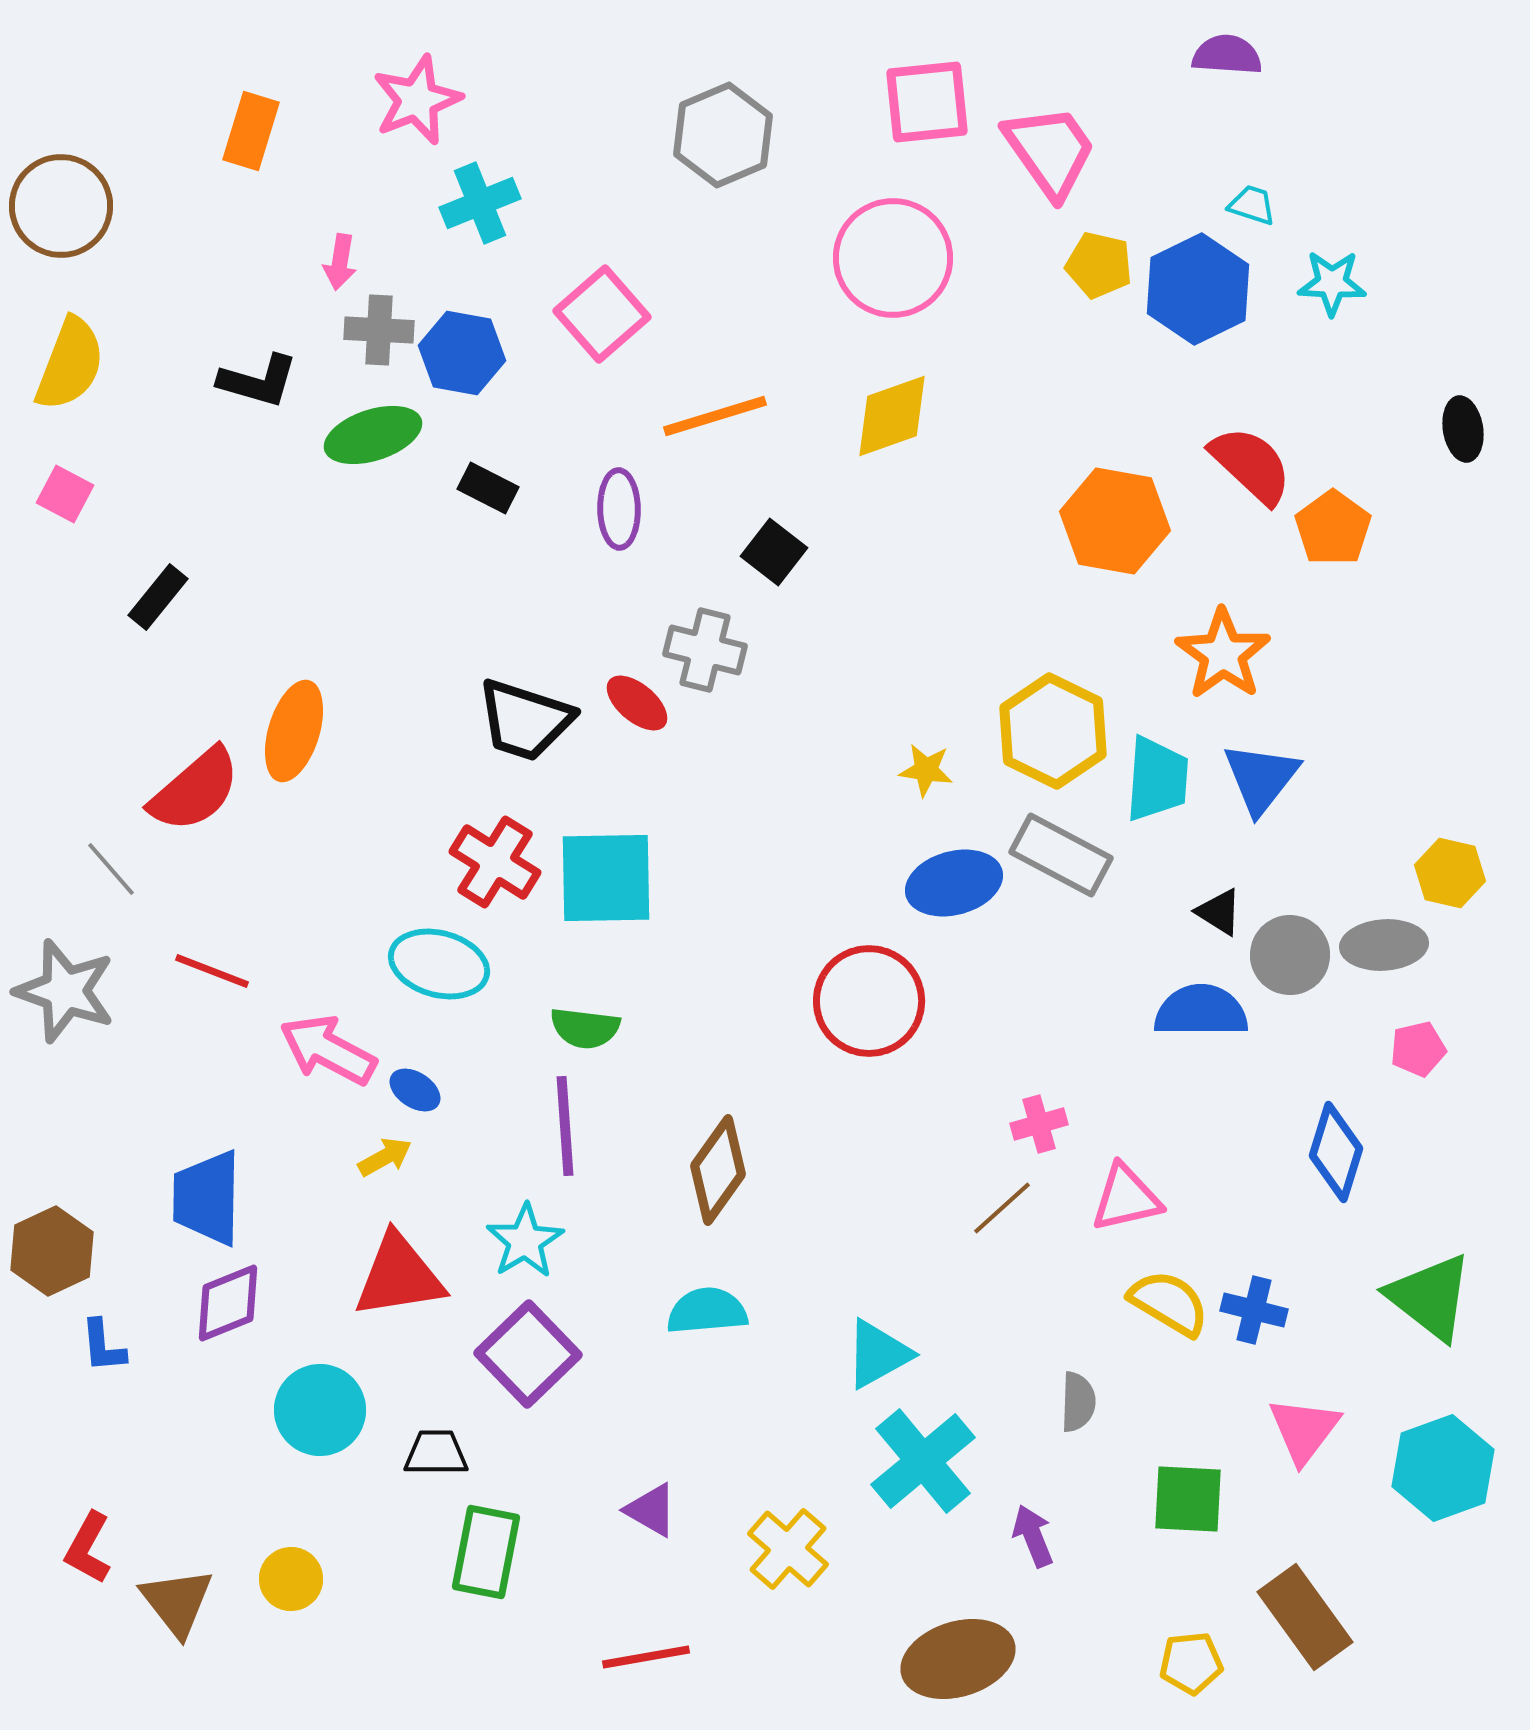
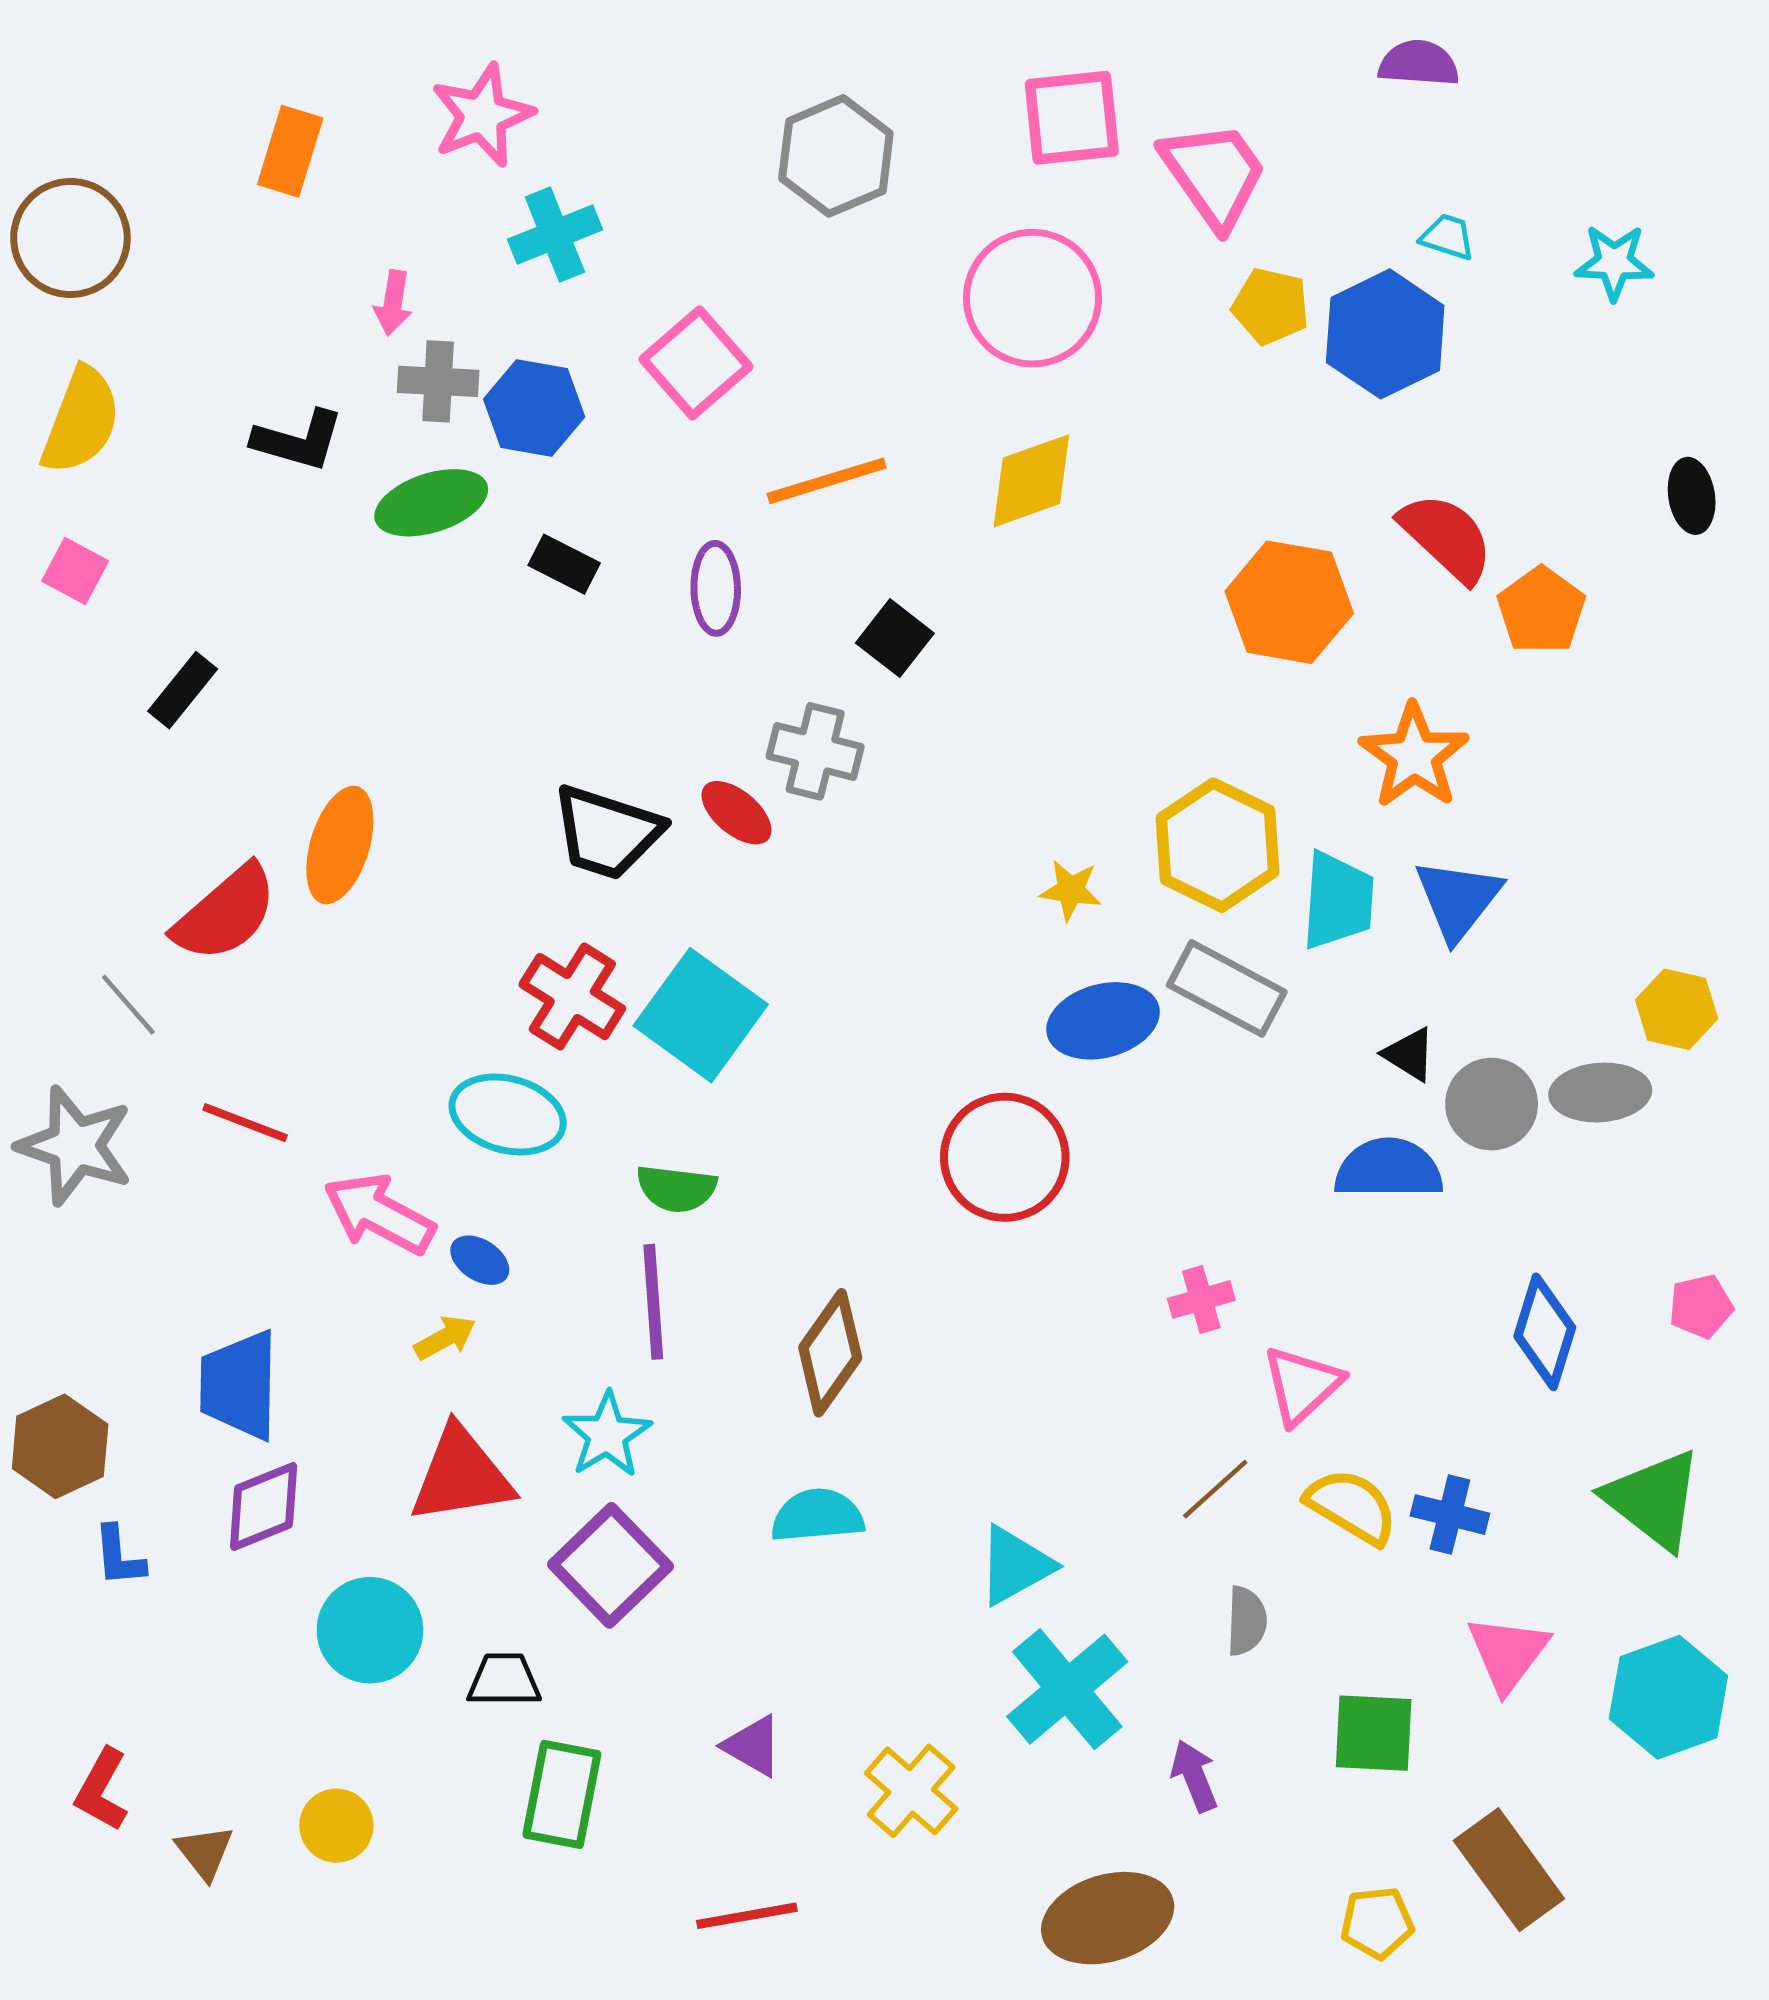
cyan star: (1332, 283) -> (1614, 262), moved
cyan square: (606, 878) -> (701, 1015), turned 37
pink pentagon: (1418, 1049) -> (1701, 1306), moved
pink triangle: (1126, 1198) -> (1302, 1385), turned -30
brown line: (1002, 1208) -> (1215, 1489), moved
brown triangle: (177, 1602) -> (205, 1852), size x0.7

